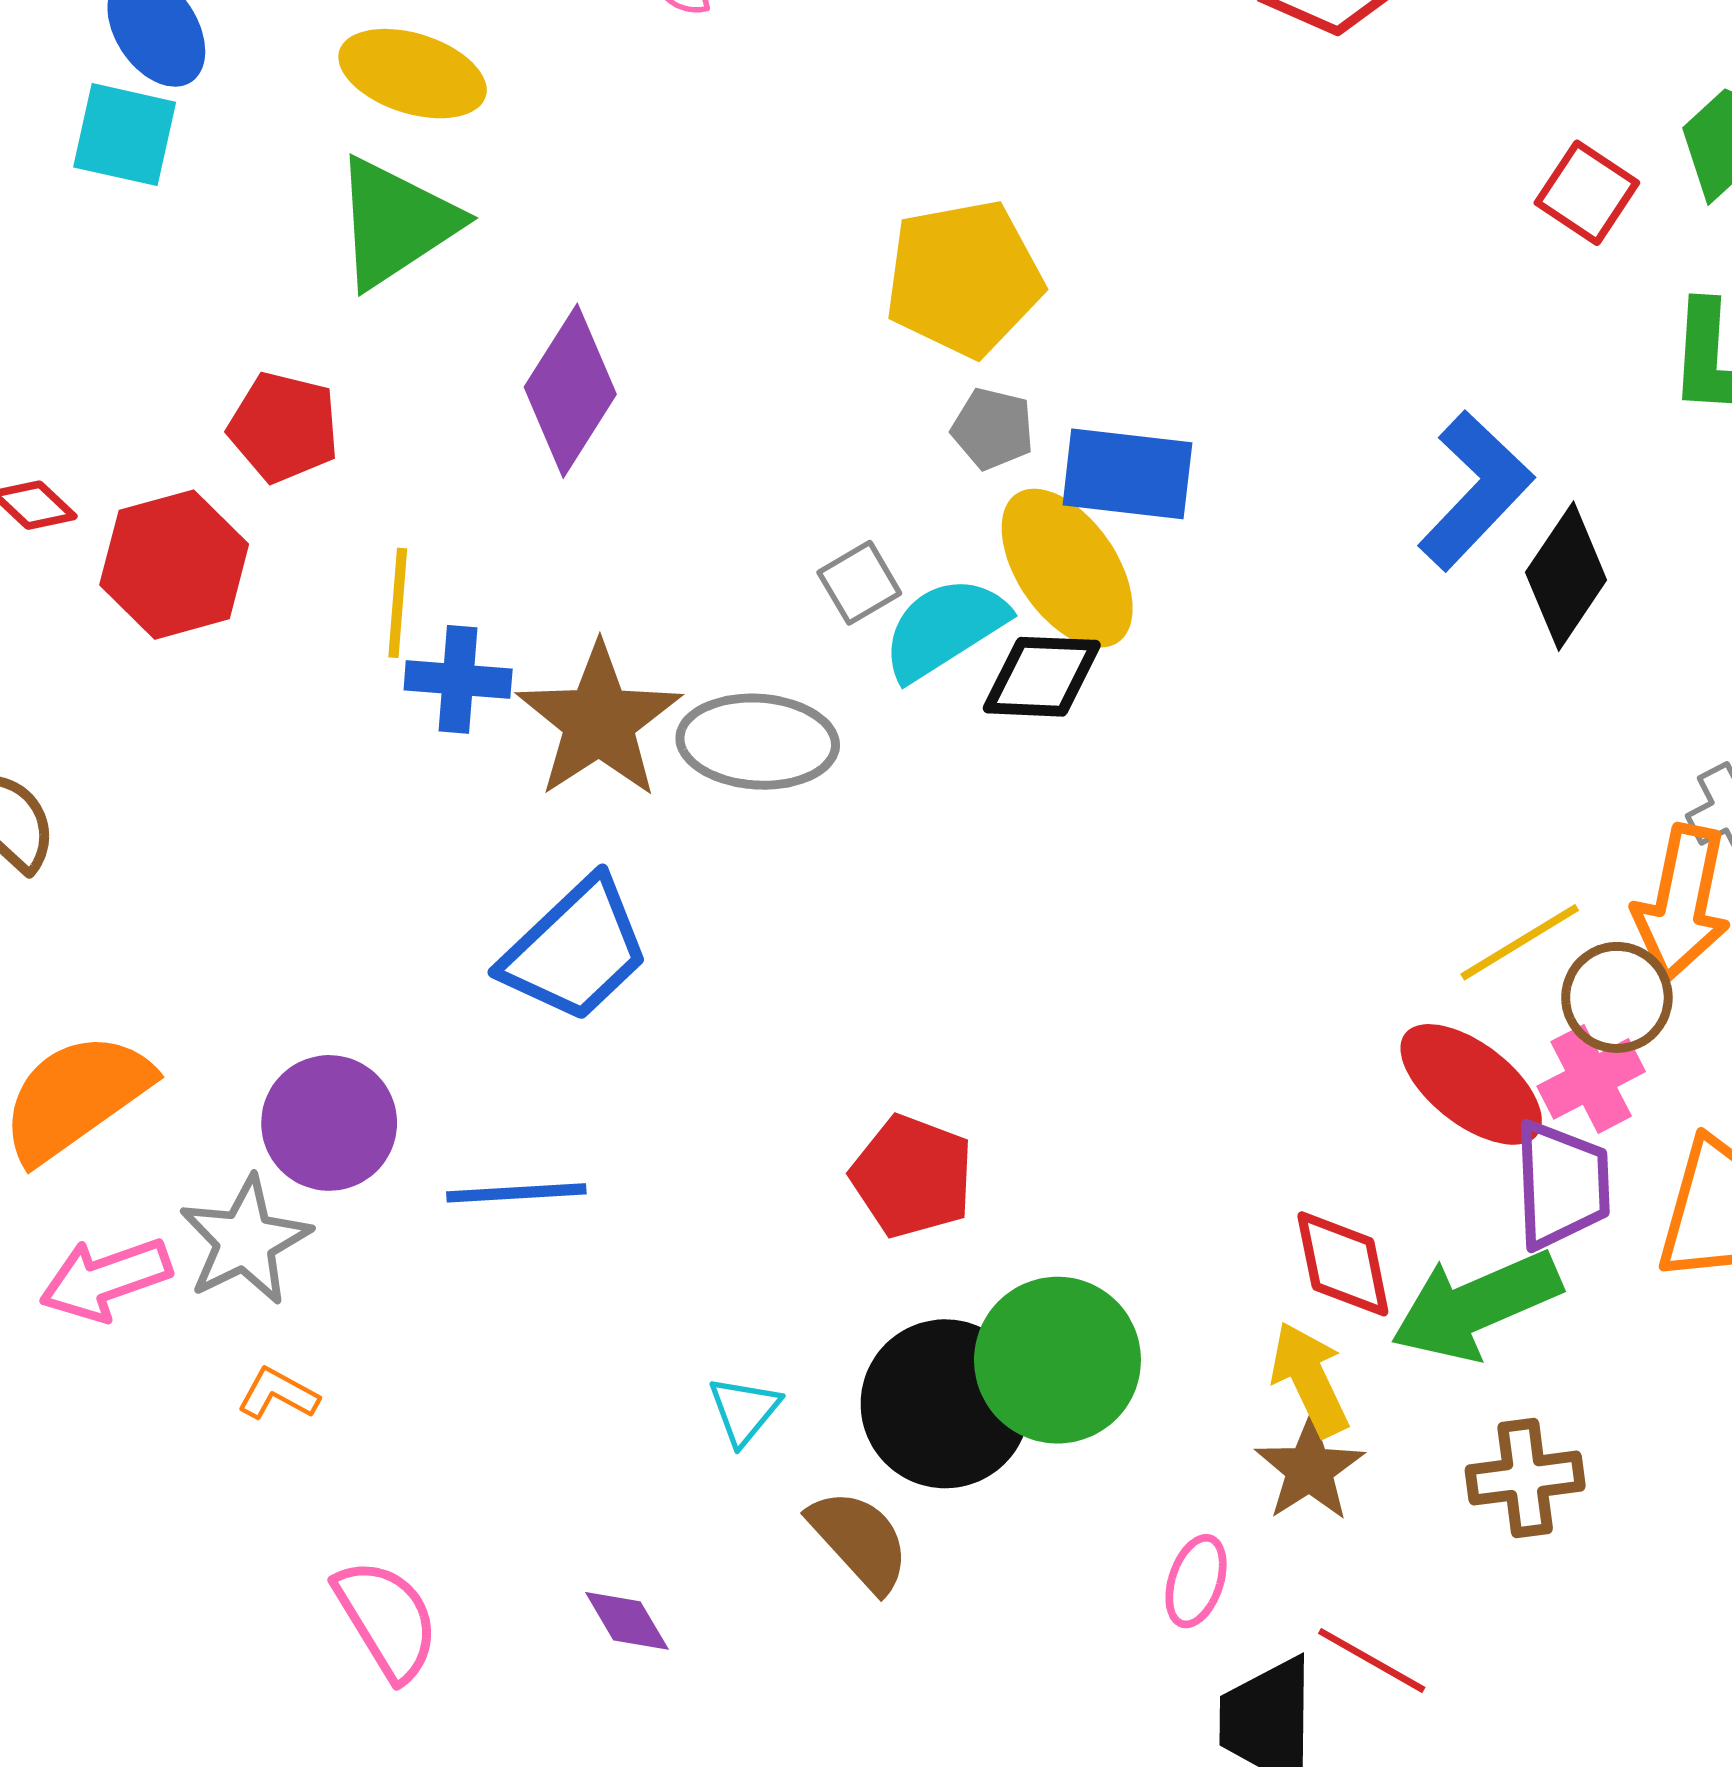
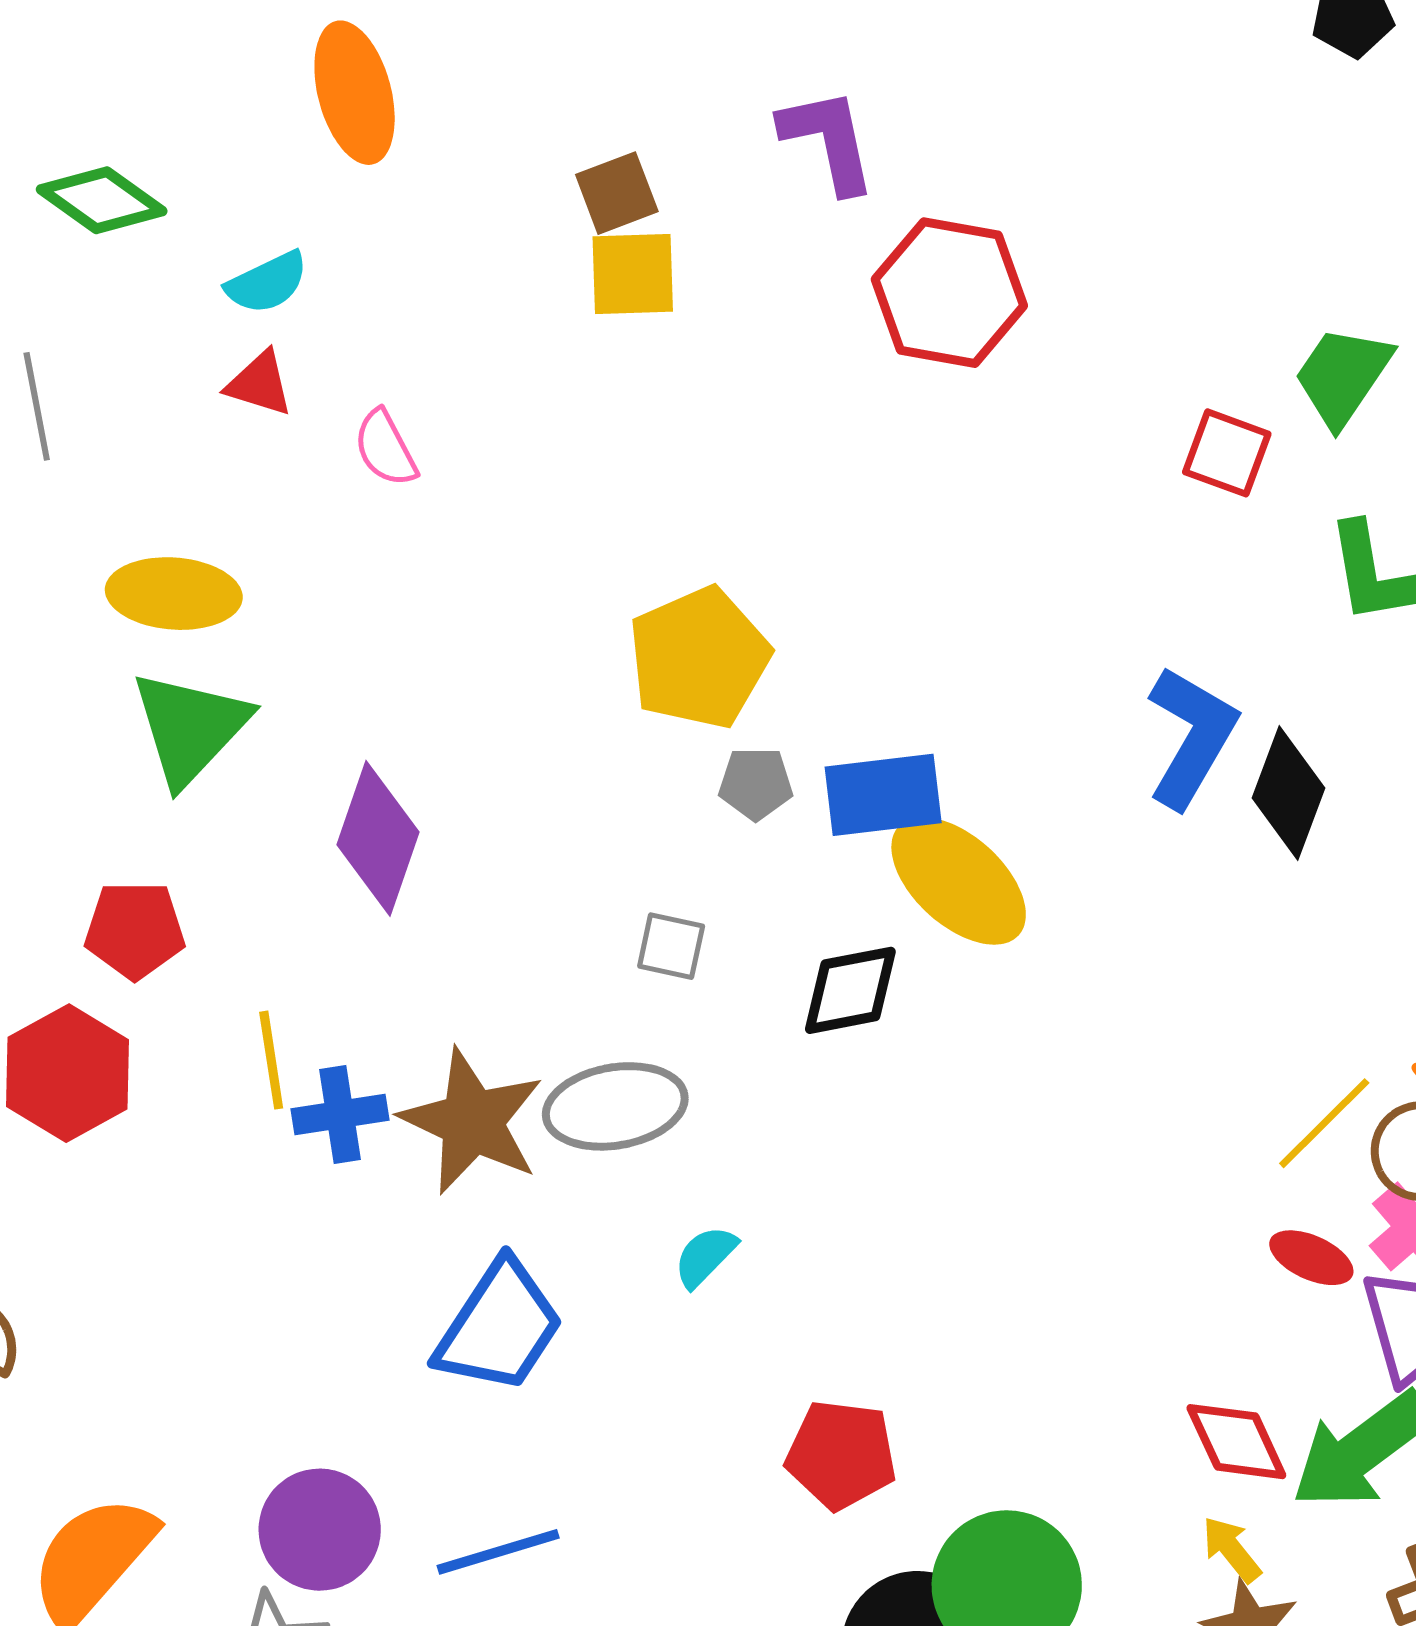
yellow ellipse: (1067, 568) -> (959, 881), moved
gray square: (859, 583) -> (671, 946), turned -34
cyan semicircle: (945, 628) -> (705, 1256), moved, size x0.6
red ellipse: (1471, 1084) -> (1311, 1258), size x0.6
yellow arrow: (1310, 1379) -> (1231, 1549), size x0.7

